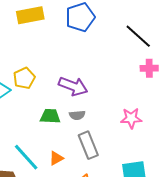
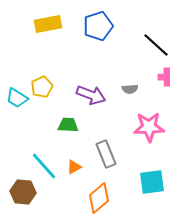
gray semicircle: (77, 115) -> (130, 89), moved
pink star: (131, 118) -> (149, 127), size x1.4

